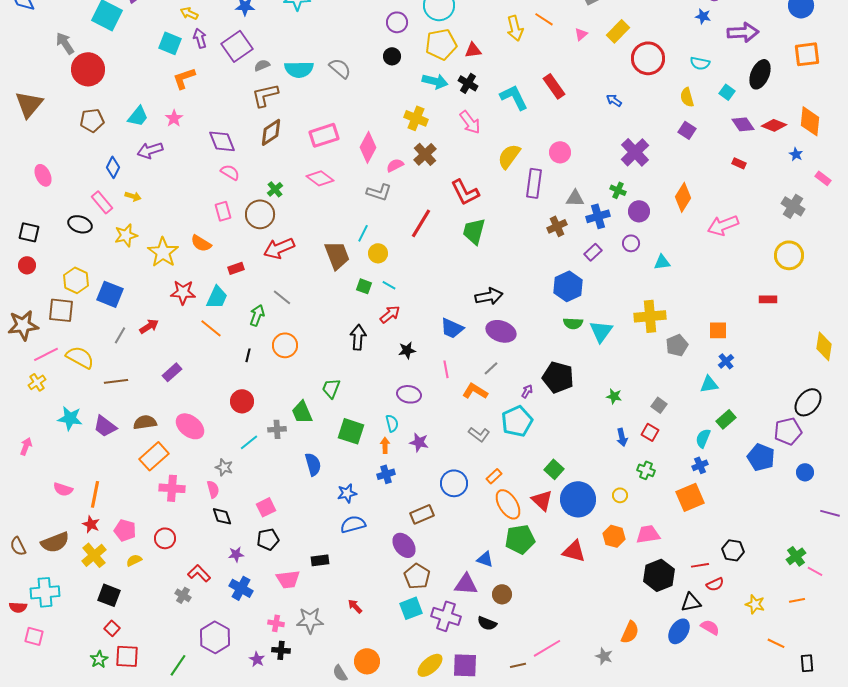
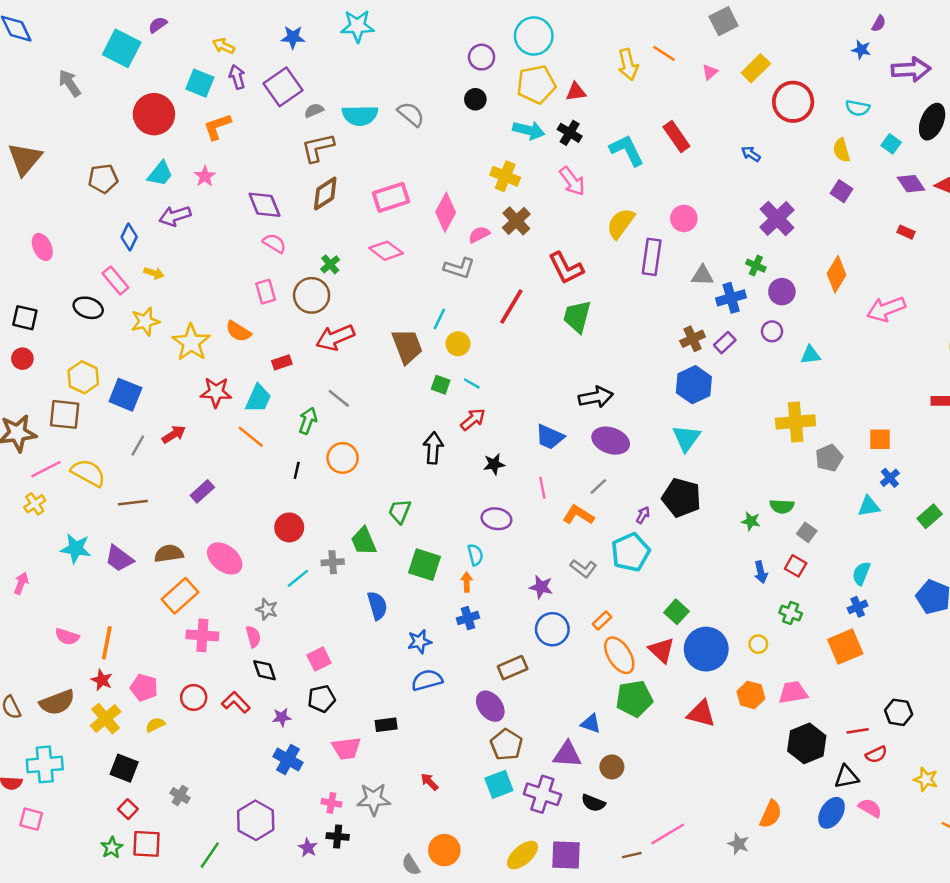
red circle: (88, 69) -> (154, 114), moved
brown cross: (557, 226) -> (693, 339), moved
green semicircle: (573, 323) -> (782, 506), moved
cyan triangle: (601, 331) -> (686, 438), moved
green rectangle: (726, 419) -> (930, 516), moved
purple star: (419, 442) -> (541, 587), moved
red L-shape: (199, 573) -> (236, 702), moved
gray cross: (183, 595) -> (180, 795), moved

